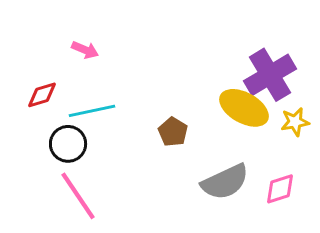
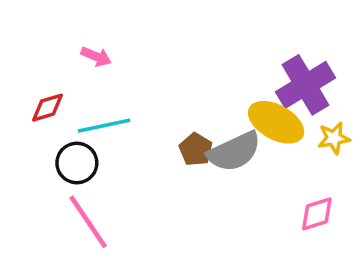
gray semicircle: (225, 182) -> (234, 152), moved

